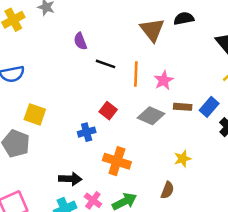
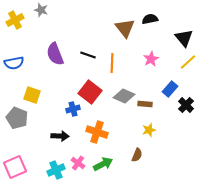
purple semicircle: (80, 41) -> (55, 54), moved, size x1.6
pink star: (164, 80) -> (151, 59), moved
brown rectangle: (183, 107) -> (145, 104), moved
red square: (108, 111) -> (90, 92), size x1.6
black arrow: (70, 179) -> (60, 136), moved

